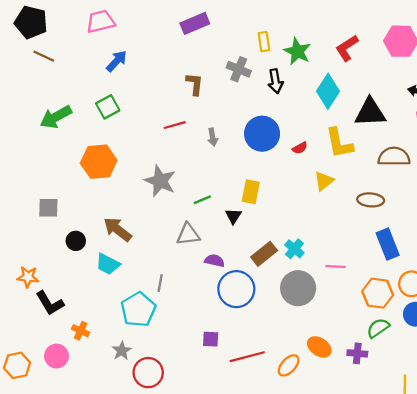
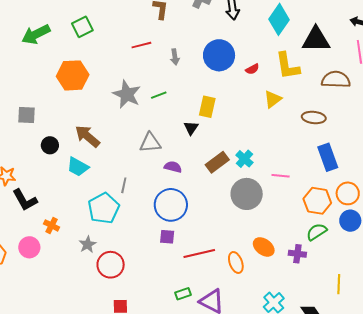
green line: (202, 200) -> (159, 95), moved
blue circle: (236, 289) -> (171, 205), moved
orange ellipse: (289, 365) -> (236, 262), turned -65

